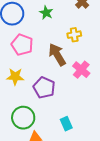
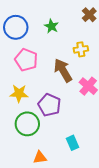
green circle: (23, 118) -> (27, 124), moved

